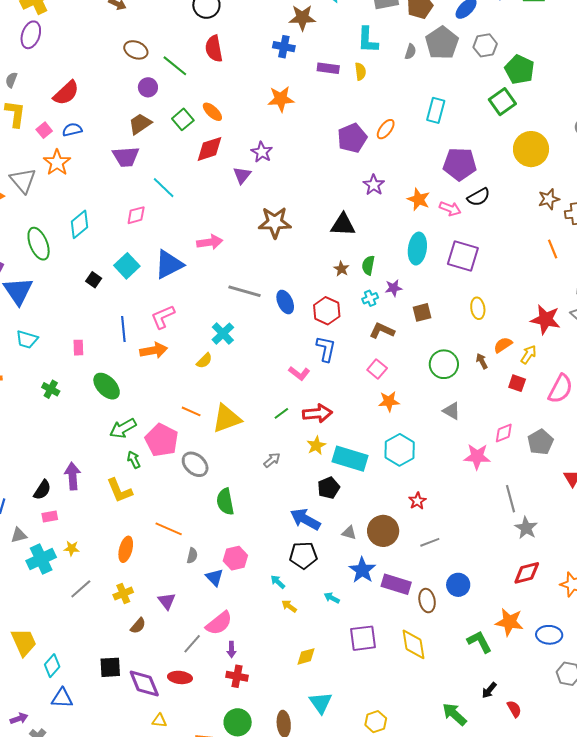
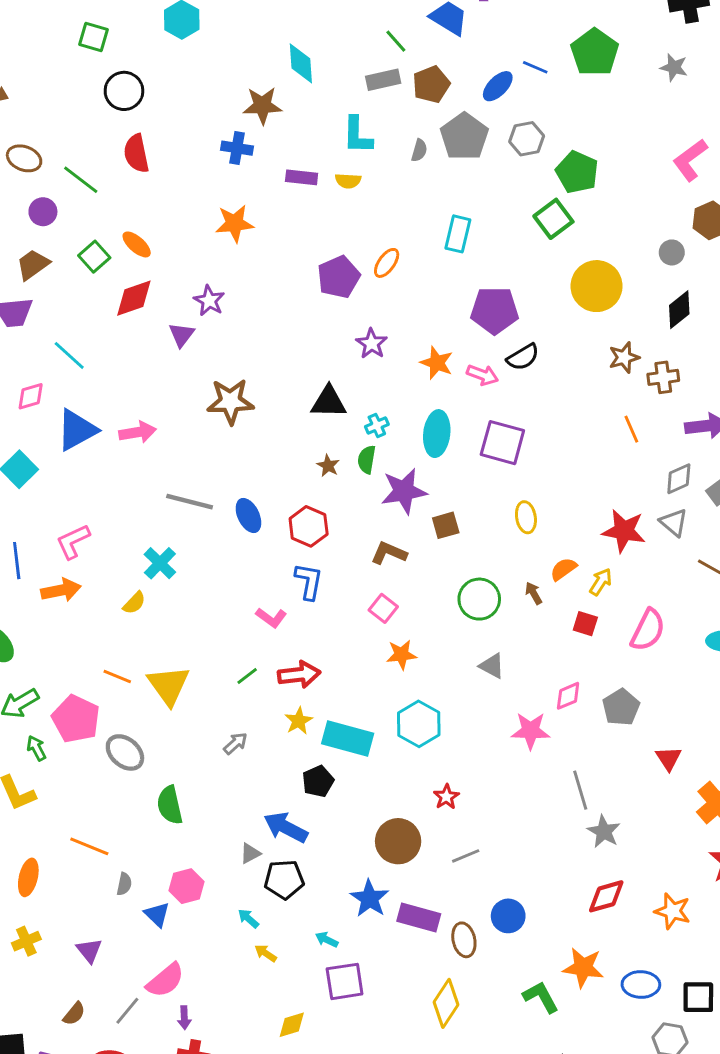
yellow semicircle: (360, 71) -> (348, 181), turned 102
blue triangle: (169, 264) -> (77, 430), moved
purple star: (394, 288) -> (404, 491), size x1.8
cyan cross: (370, 298) -> (377, 425), moved
yellow triangle: (227, 418) -> (169, 685), turned -44
gray triangle: (349, 533) -> (250, 853), moved, turned -42
brown semicircle: (138, 626) -> (74, 1014), moved
purple square: (363, 638) -> (345, 981), moved
yellow diamond: (413, 644) -> (446, 1003), turned 44

